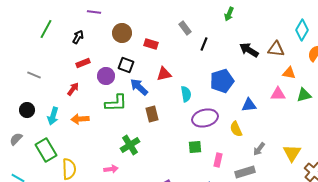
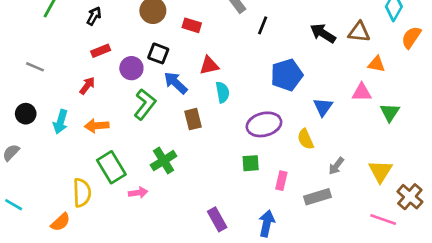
cyan semicircle: (186, 94) -> (222, 92), moved
green triangle: (304, 95) -> (390, 112), moved, turned -42
green L-shape: (116, 103) -> (145, 104), turned -50
blue triangle: (249, 105) -> (323, 107), turned -49
green rectangle: (46, 150) -> (111, 167), moved

